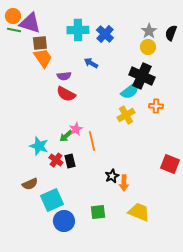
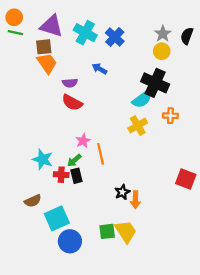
purple triangle: (30, 23) -> (51, 26), moved
cyan cross: (78, 30) -> (85, 33), turned 30
green arrow: (66, 136) -> (74, 160), moved
red cross: (56, 160) -> (61, 175), turned -32
yellow trapezoid: (139, 212) -> (126, 231), moved, turned 35

